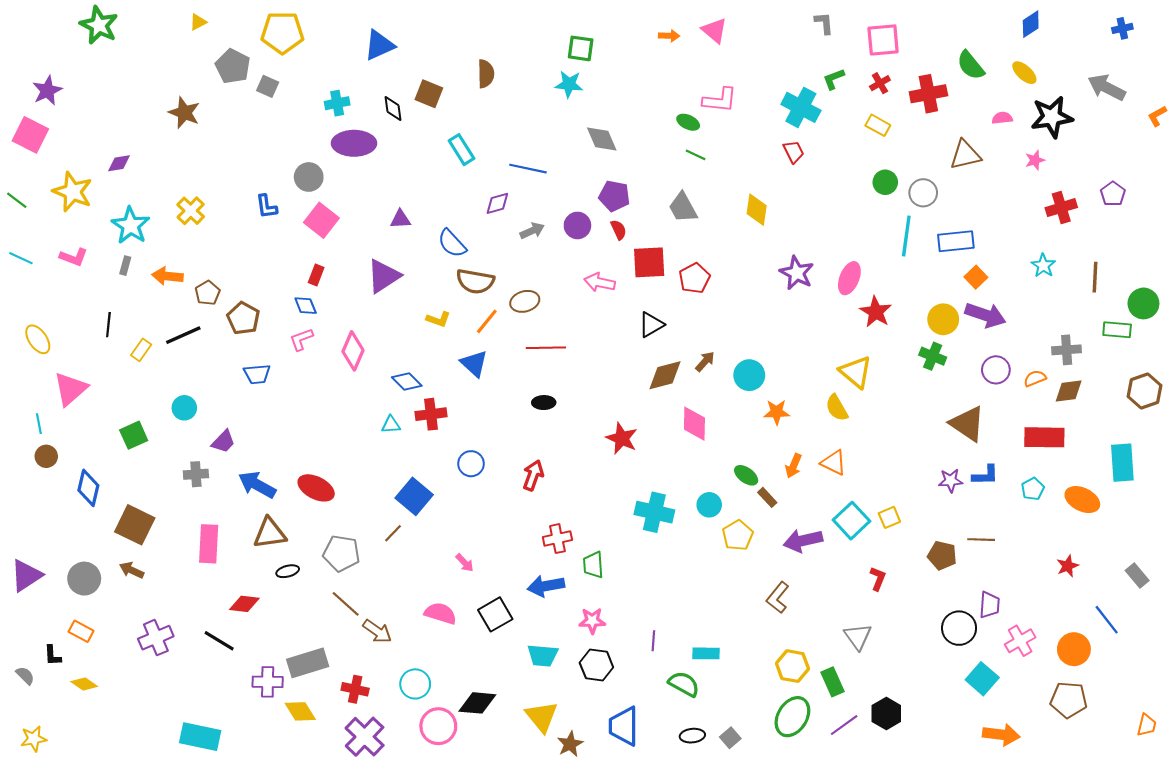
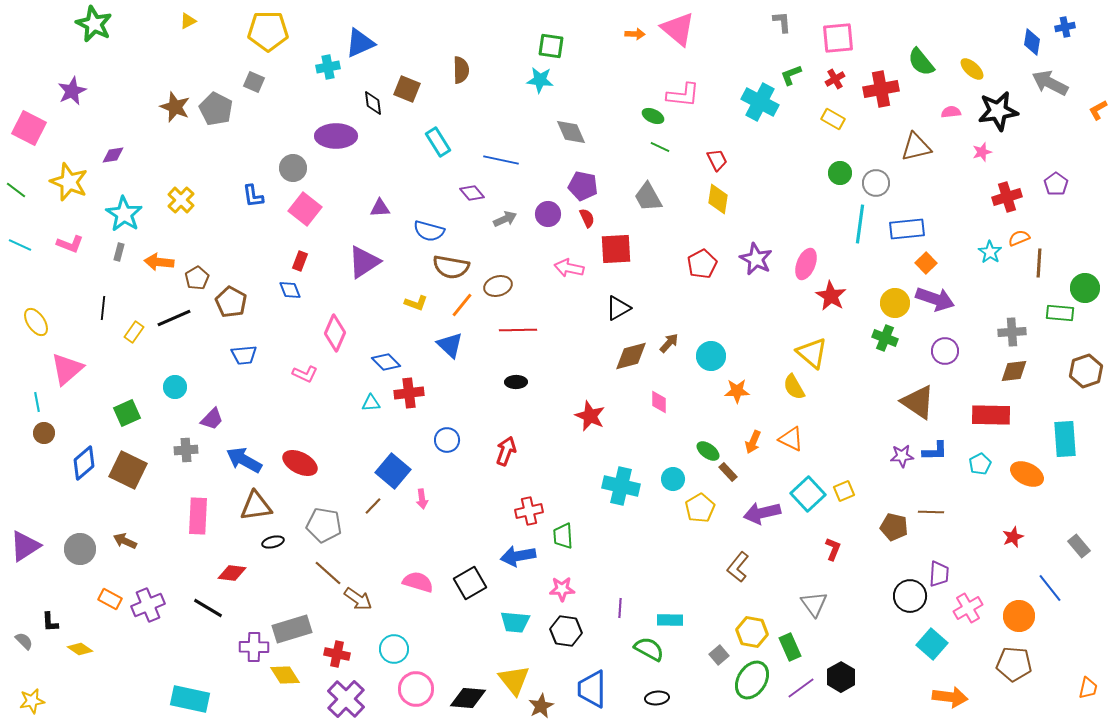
blue diamond: (1031, 24) -> (1032, 42), moved, turned -48
pink triangle: (714, 30) -> (678, 29), size x1.4
gray pentagon: (233, 66) -> (216, 109), moved
purple star: (47, 91) -> (72, 91), moved
cyan cross: (337, 103) -> (328, 67), moved
red trapezoid: (794, 152) -> (717, 160), moved
purple diamond: (497, 203) -> (472, 193), turned 65
blue semicircle: (452, 243) -> (429, 231), turned -32
red pentagon: (694, 278) -> (702, 264), moved
pink L-shape: (301, 339) -> (305, 374), moved, turned -135
orange semicircle: (1035, 378) -> (1019, 238), moved
pink diamond: (694, 424) -> (659, 402), size x0.7
blue diamond: (88, 488) -> (84, 463), turned 36
brown square: (135, 525) -> (128, 470), moved
pink arrow: (465, 563) -> (422, 499), moved, turned 36
orange rectangle: (81, 631) -> (110, 599), moved
black diamond: (477, 703) -> (468, 698), moved
gray square: (730, 738) -> (719, 655), moved

